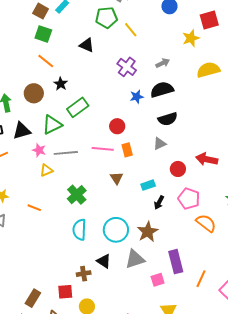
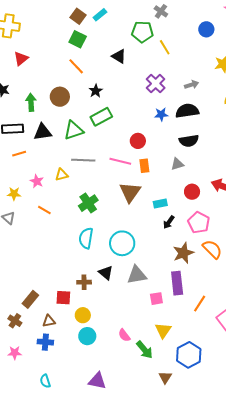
black star: (61, 84) -> (96, 91), moved
pink star: (39, 150) -> (37, 181), moved
brown triangle: (117, 178) -> (130, 192), size x1.6
brown star: (148, 232) -> (183, 253), moved

